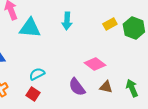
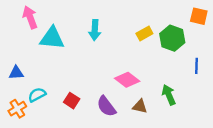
cyan semicircle: (37, 74) -> (37, 95), moved
green arrow: (132, 88) -> (169, 95), moved
red square: (33, 94) -> (72, 101), moved

